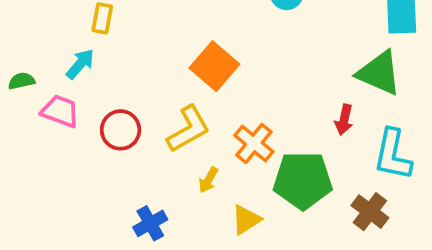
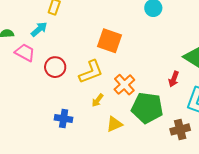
orange square: (214, 66) -> (110, 41), turned -30
brown cross: (370, 212) -> (180, 129), turned 30
blue cross: (150, 223) -> (64, 119), turned 30

